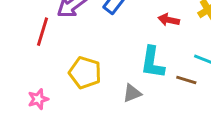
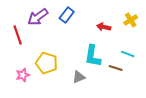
red line: (43, 32) -> (18, 35), turned -36
pink star: (38, 99) -> (23, 75), moved

